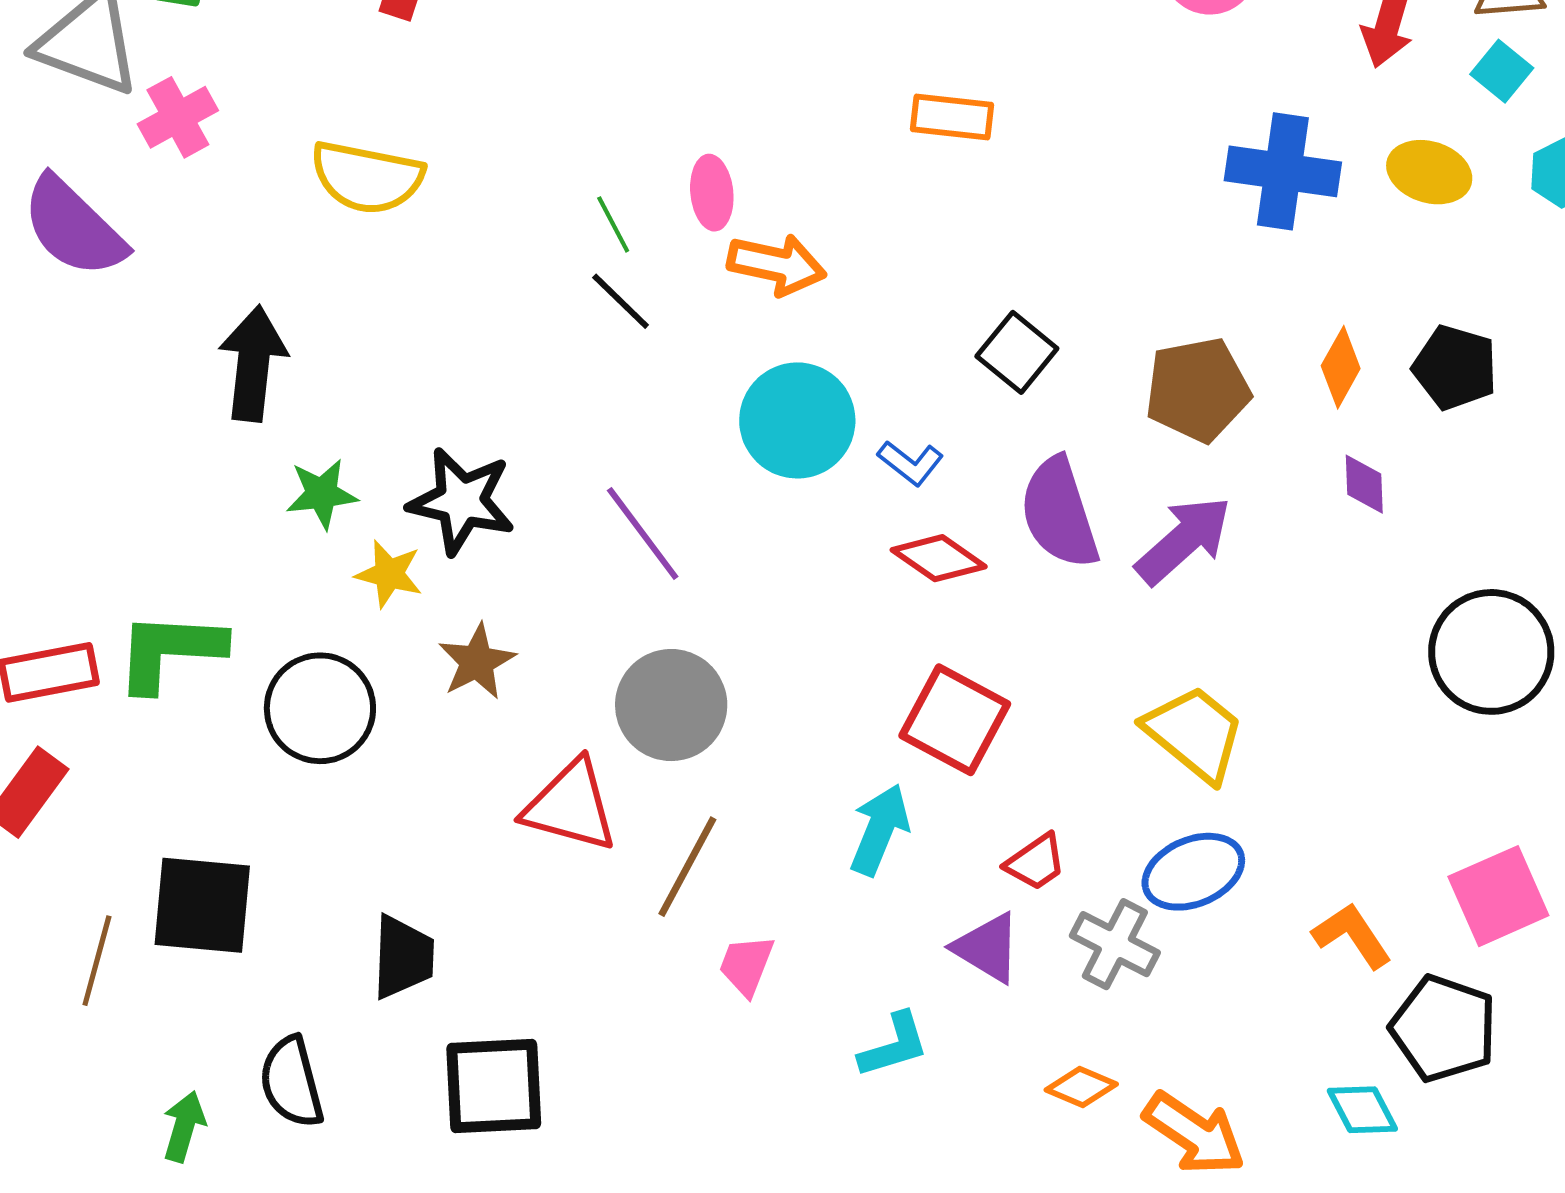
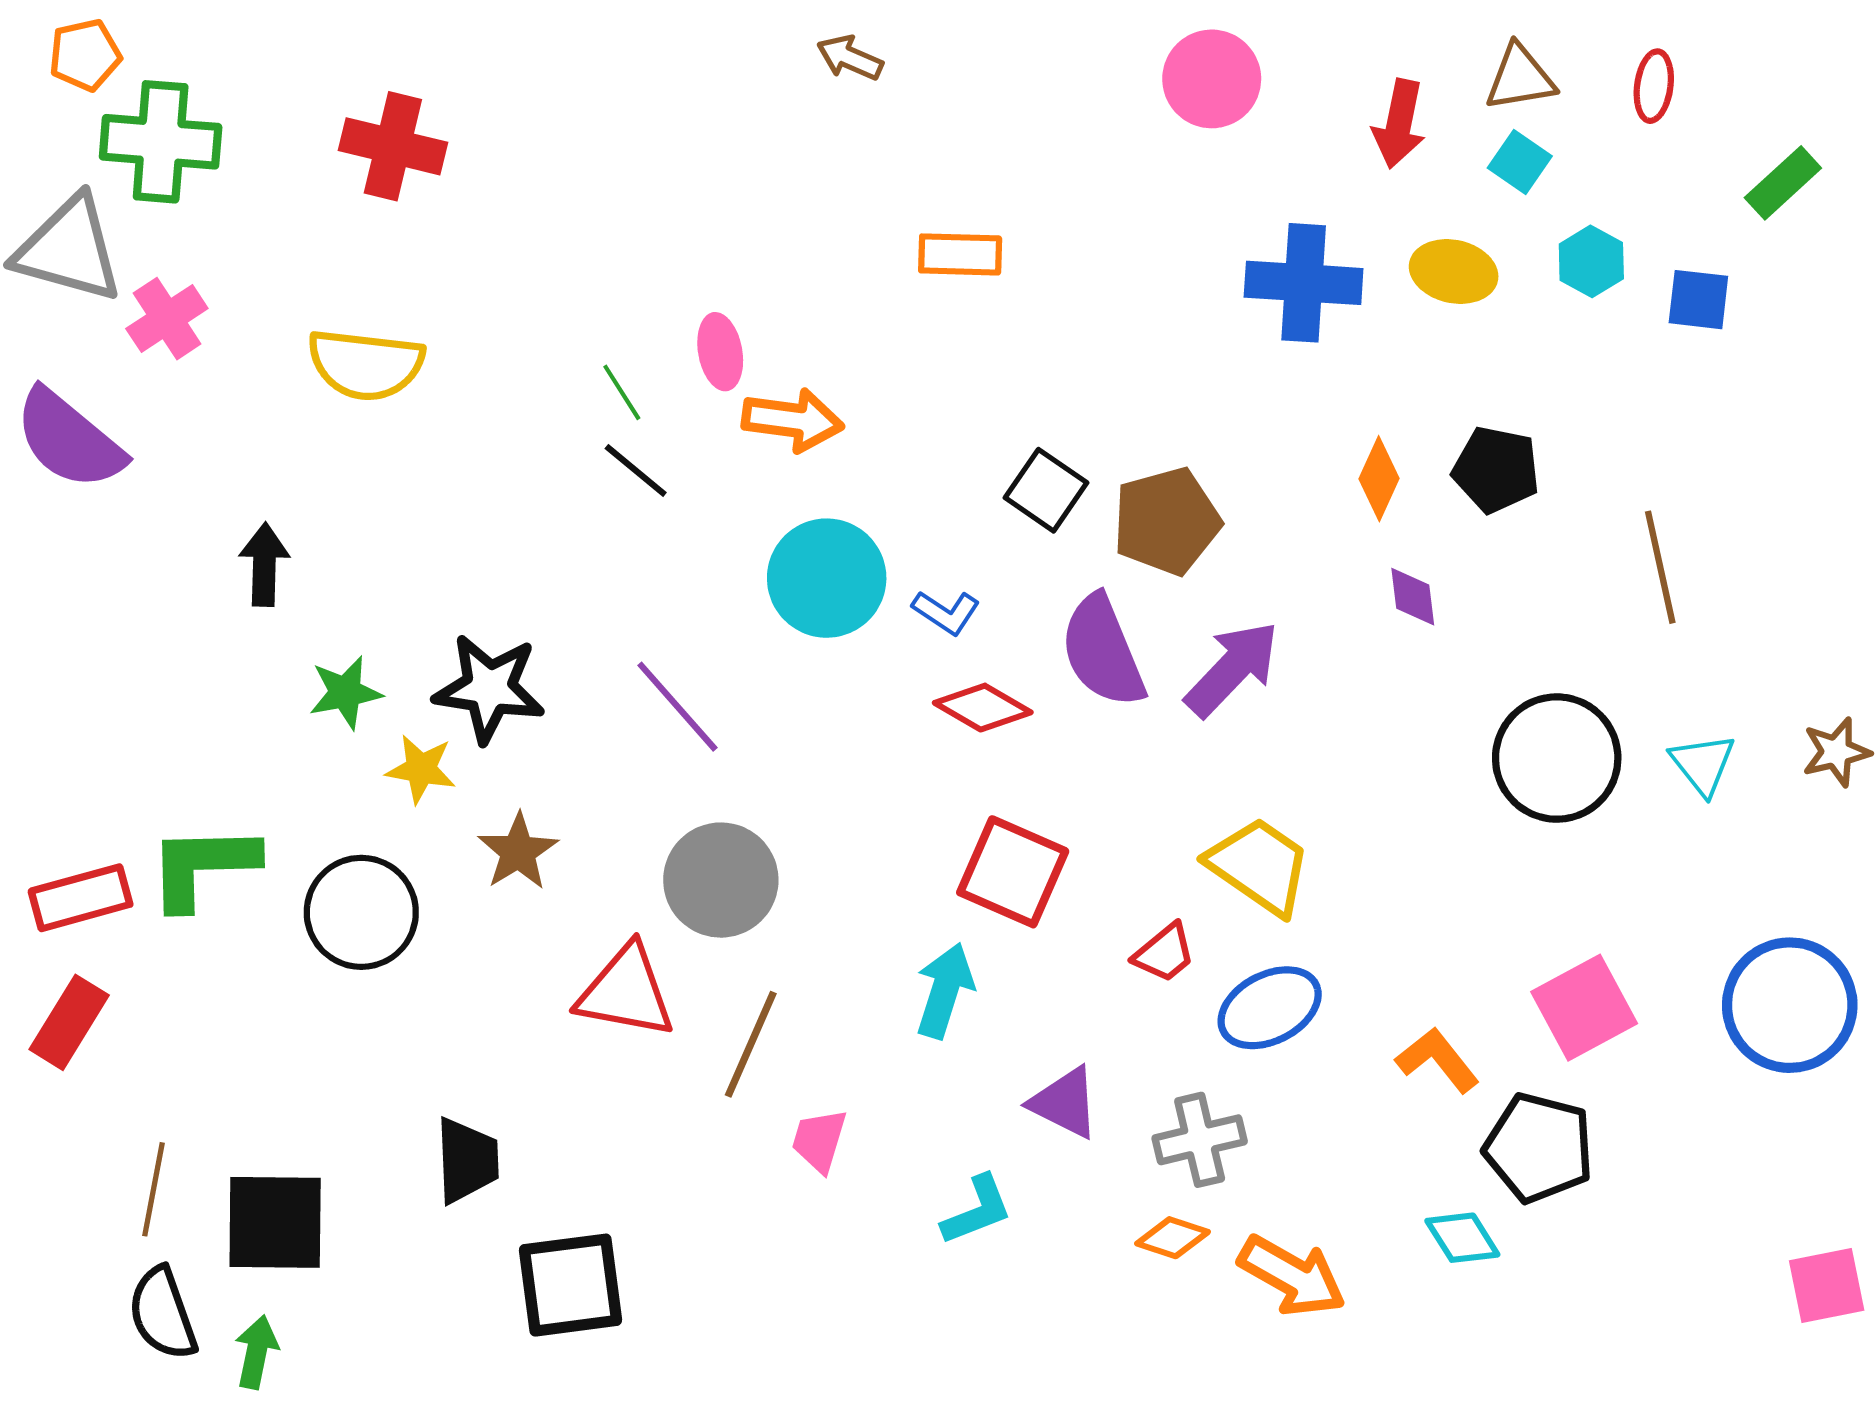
black arrow: (253, 363) -> (264, 565), size x0.7
brown pentagon: (1198, 390) -> (1166, 521), moved
red trapezoid: (1036, 862) -> (1164, 953), moved
black square: (202, 905) -> (275, 1222), moved
gray cross: (1115, 944) -> (1200, 1140), moved, turned -36
black semicircle: (292, 1082) -> (163, 1314), moved

